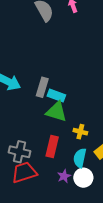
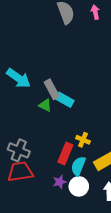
gray rectangle: (42, 87) -> (52, 89), turned -54
green triangle: (57, 112) -> (45, 105), moved, size x0.6
red rectangle: (52, 146) -> (65, 154), moved

